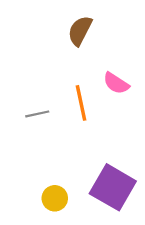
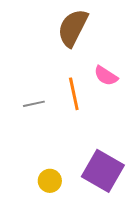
brown semicircle: (80, 31) -> (73, 28), size x1.4

